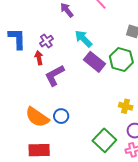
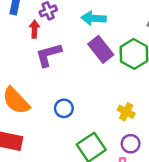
cyan arrow: (83, 39) -> (94, 18), turned -54
blue circle: (61, 116) -> (64, 108), moved

